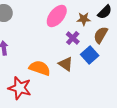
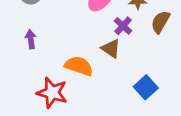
blue square: (90, 55) -> (146, 87), moved
brown triangle: (66, 64) -> (111, 49), moved

